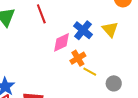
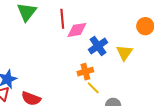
pink diamond: (61, 42) -> (77, 30), moved

